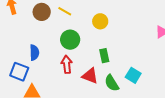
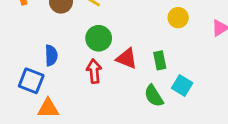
yellow circle: (100, 21) -> (178, 18), moved
green rectangle: (104, 56) -> (160, 60), moved
red triangle: (90, 76) -> (127, 58), moved

